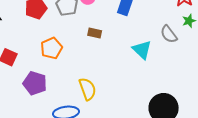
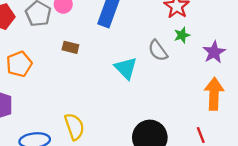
yellow semicircle: (87, 89) -> (74, 127), moved

